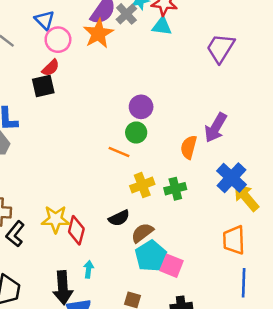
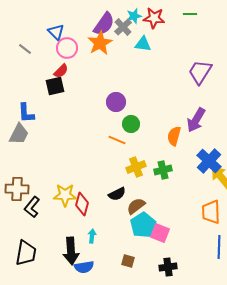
cyan triangle: (162, 26) -> (143, 44), moved
purple trapezoid: (220, 48) -> (200, 72), moved
purple circle: (141, 107) -> (116, 102), moved

